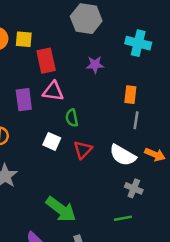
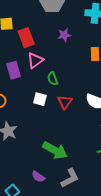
pink triangle: (53, 91) -> (35, 60), turned -36

